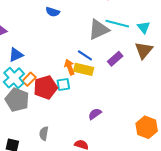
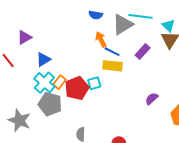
blue semicircle: (53, 12) -> (96, 15), moved
cyan triangle: (144, 27) -> (168, 26), moved
orange arrow: (69, 67) -> (101, 39), moved
purple semicircle: (95, 114) -> (152, 99), moved

